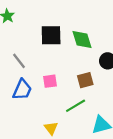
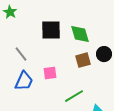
brown square: (85, 80) -> (83, 60), moved

